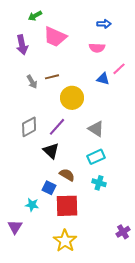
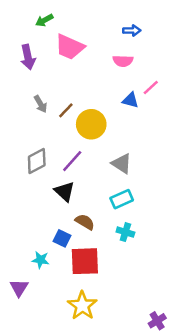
brown line: (52, 77) -> (66, 110), moved, turned -32
purple cross: (123, 232) -> (157, 321), moved

